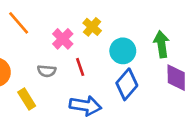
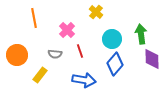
orange line: (19, 23) -> (34, 18), turned 30
yellow cross: (92, 27) -> (96, 12), moved
yellow rectangle: (27, 99) -> (40, 75), turned 70

